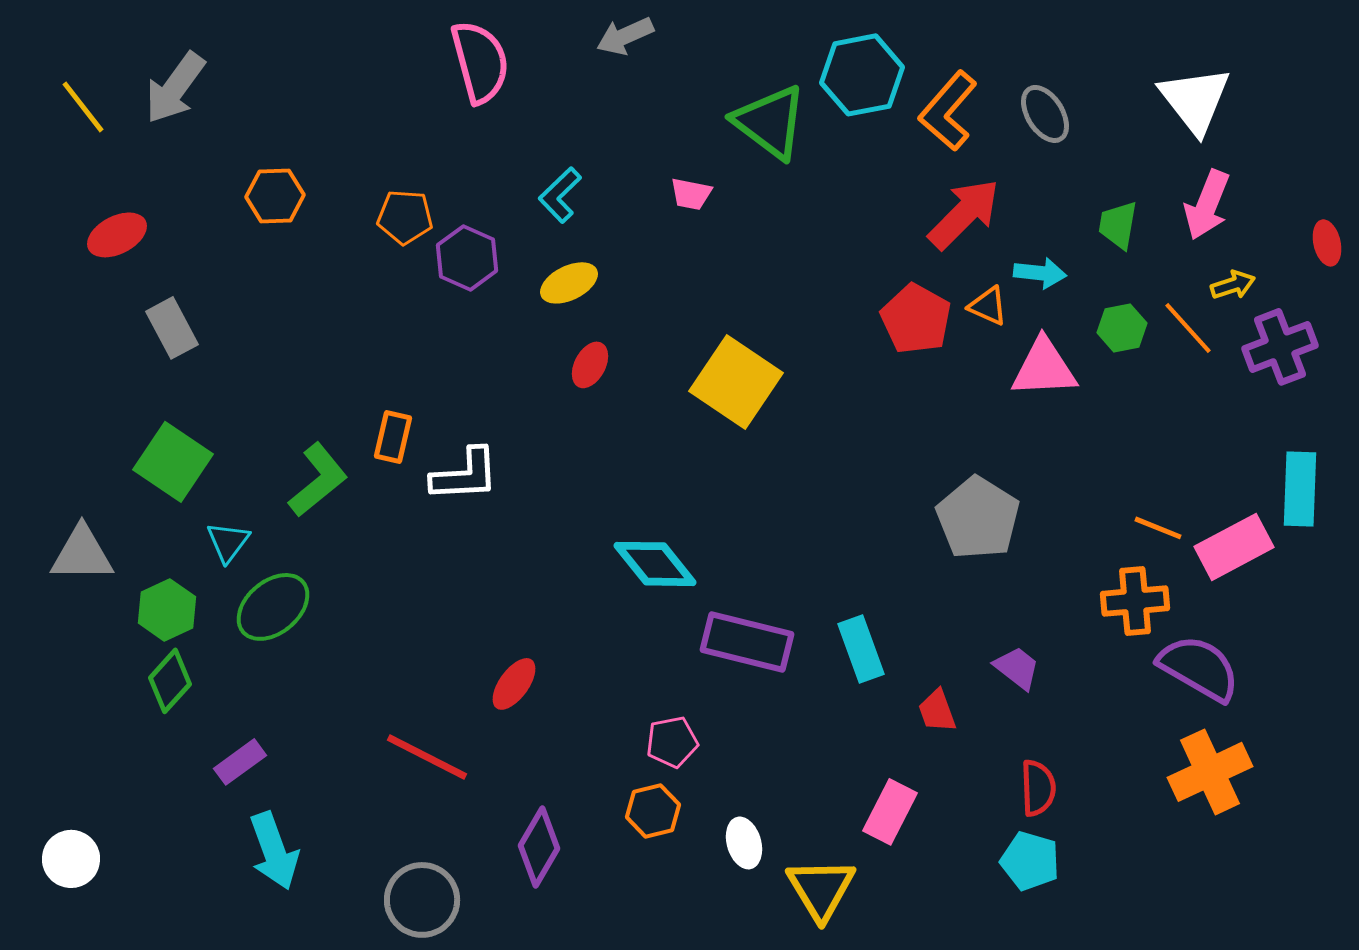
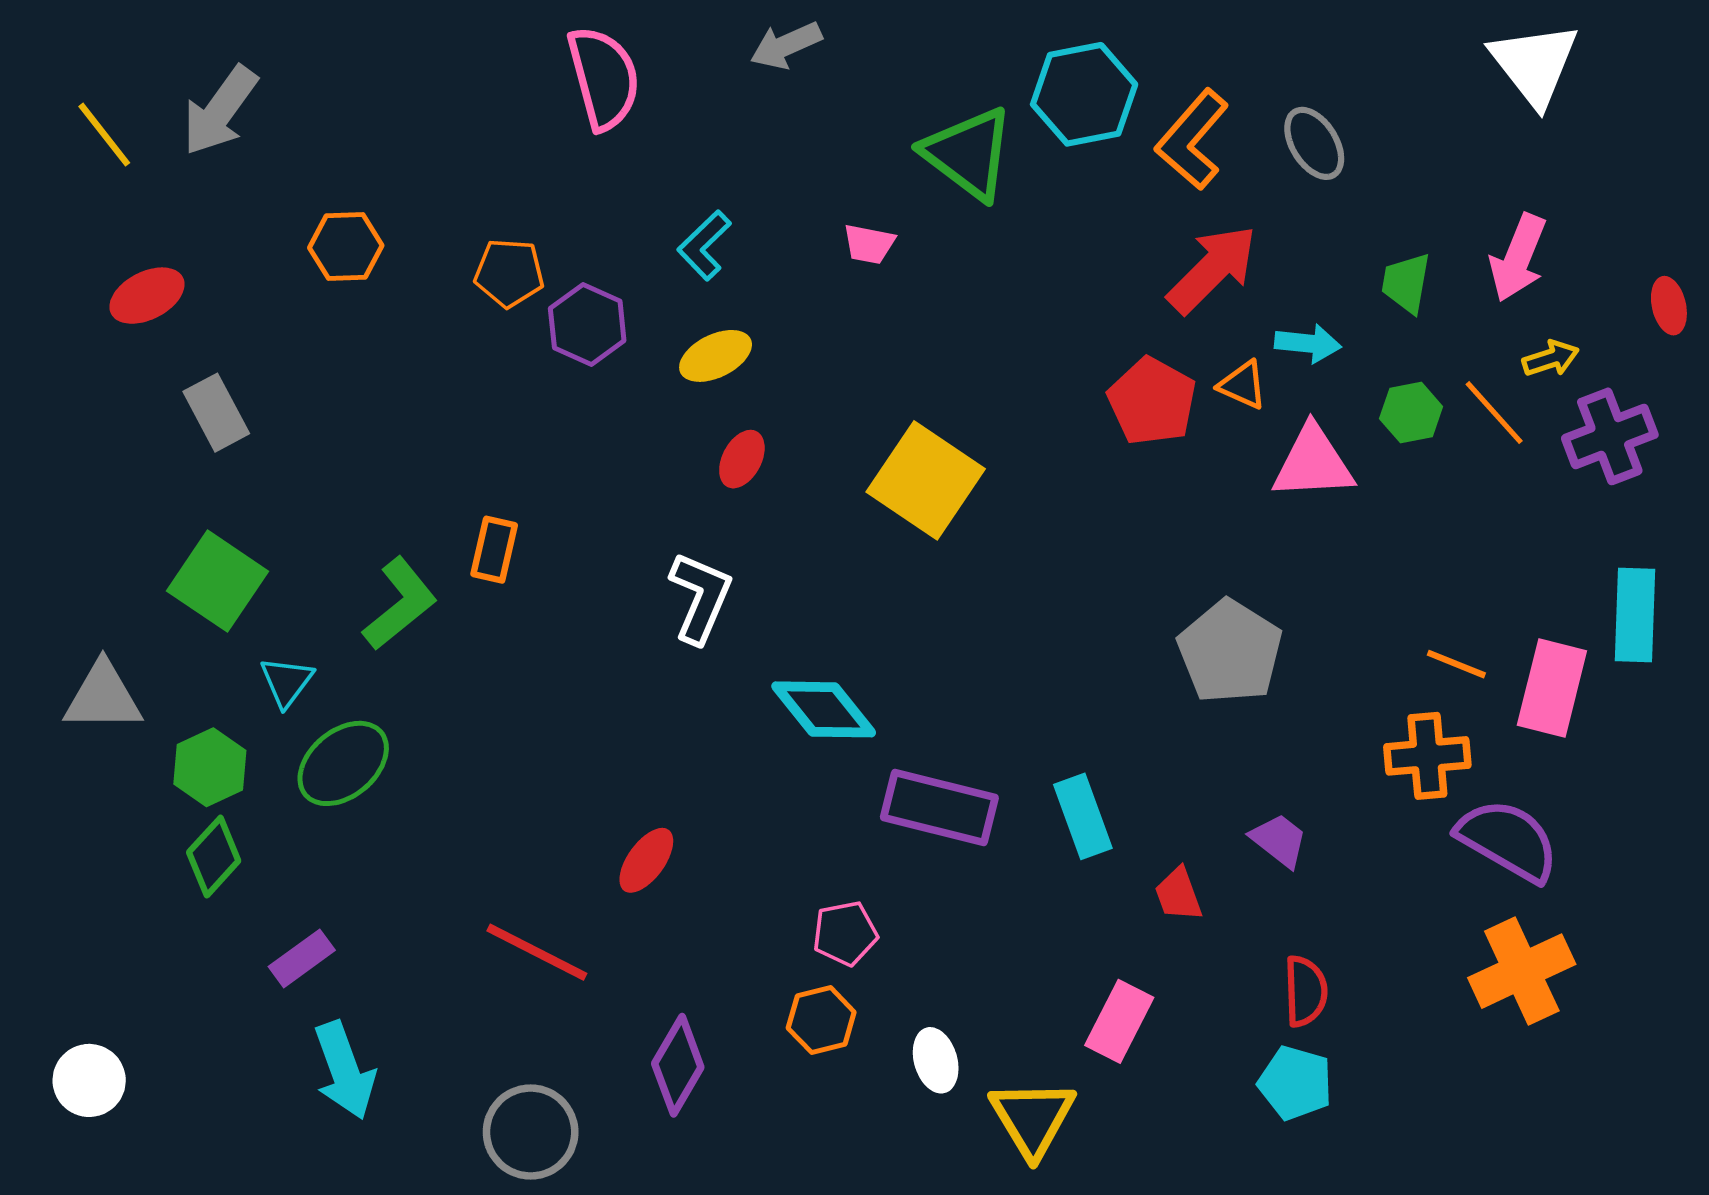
white triangle: (1195, 100) -> (1534, 64), moved
white L-shape: (465, 475) -> (700, 597), moved, turned -64
pink rectangle: (1234, 547) -> (1552, 688), turned -48

